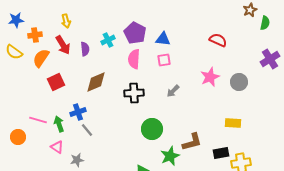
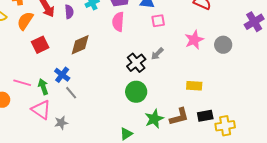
pink square: (164, 60) -> (158, 21), moved
black cross: (134, 93) -> (136, 63), moved, turned -36
blue cross: (78, 112) -> (62, 75), turned -35
yellow rectangle: (233, 123) -> (194, 86), moved
brown L-shape: (192, 142) -> (179, 117), moved
pink triangle: (57, 147) -> (41, 110), size x1.5

